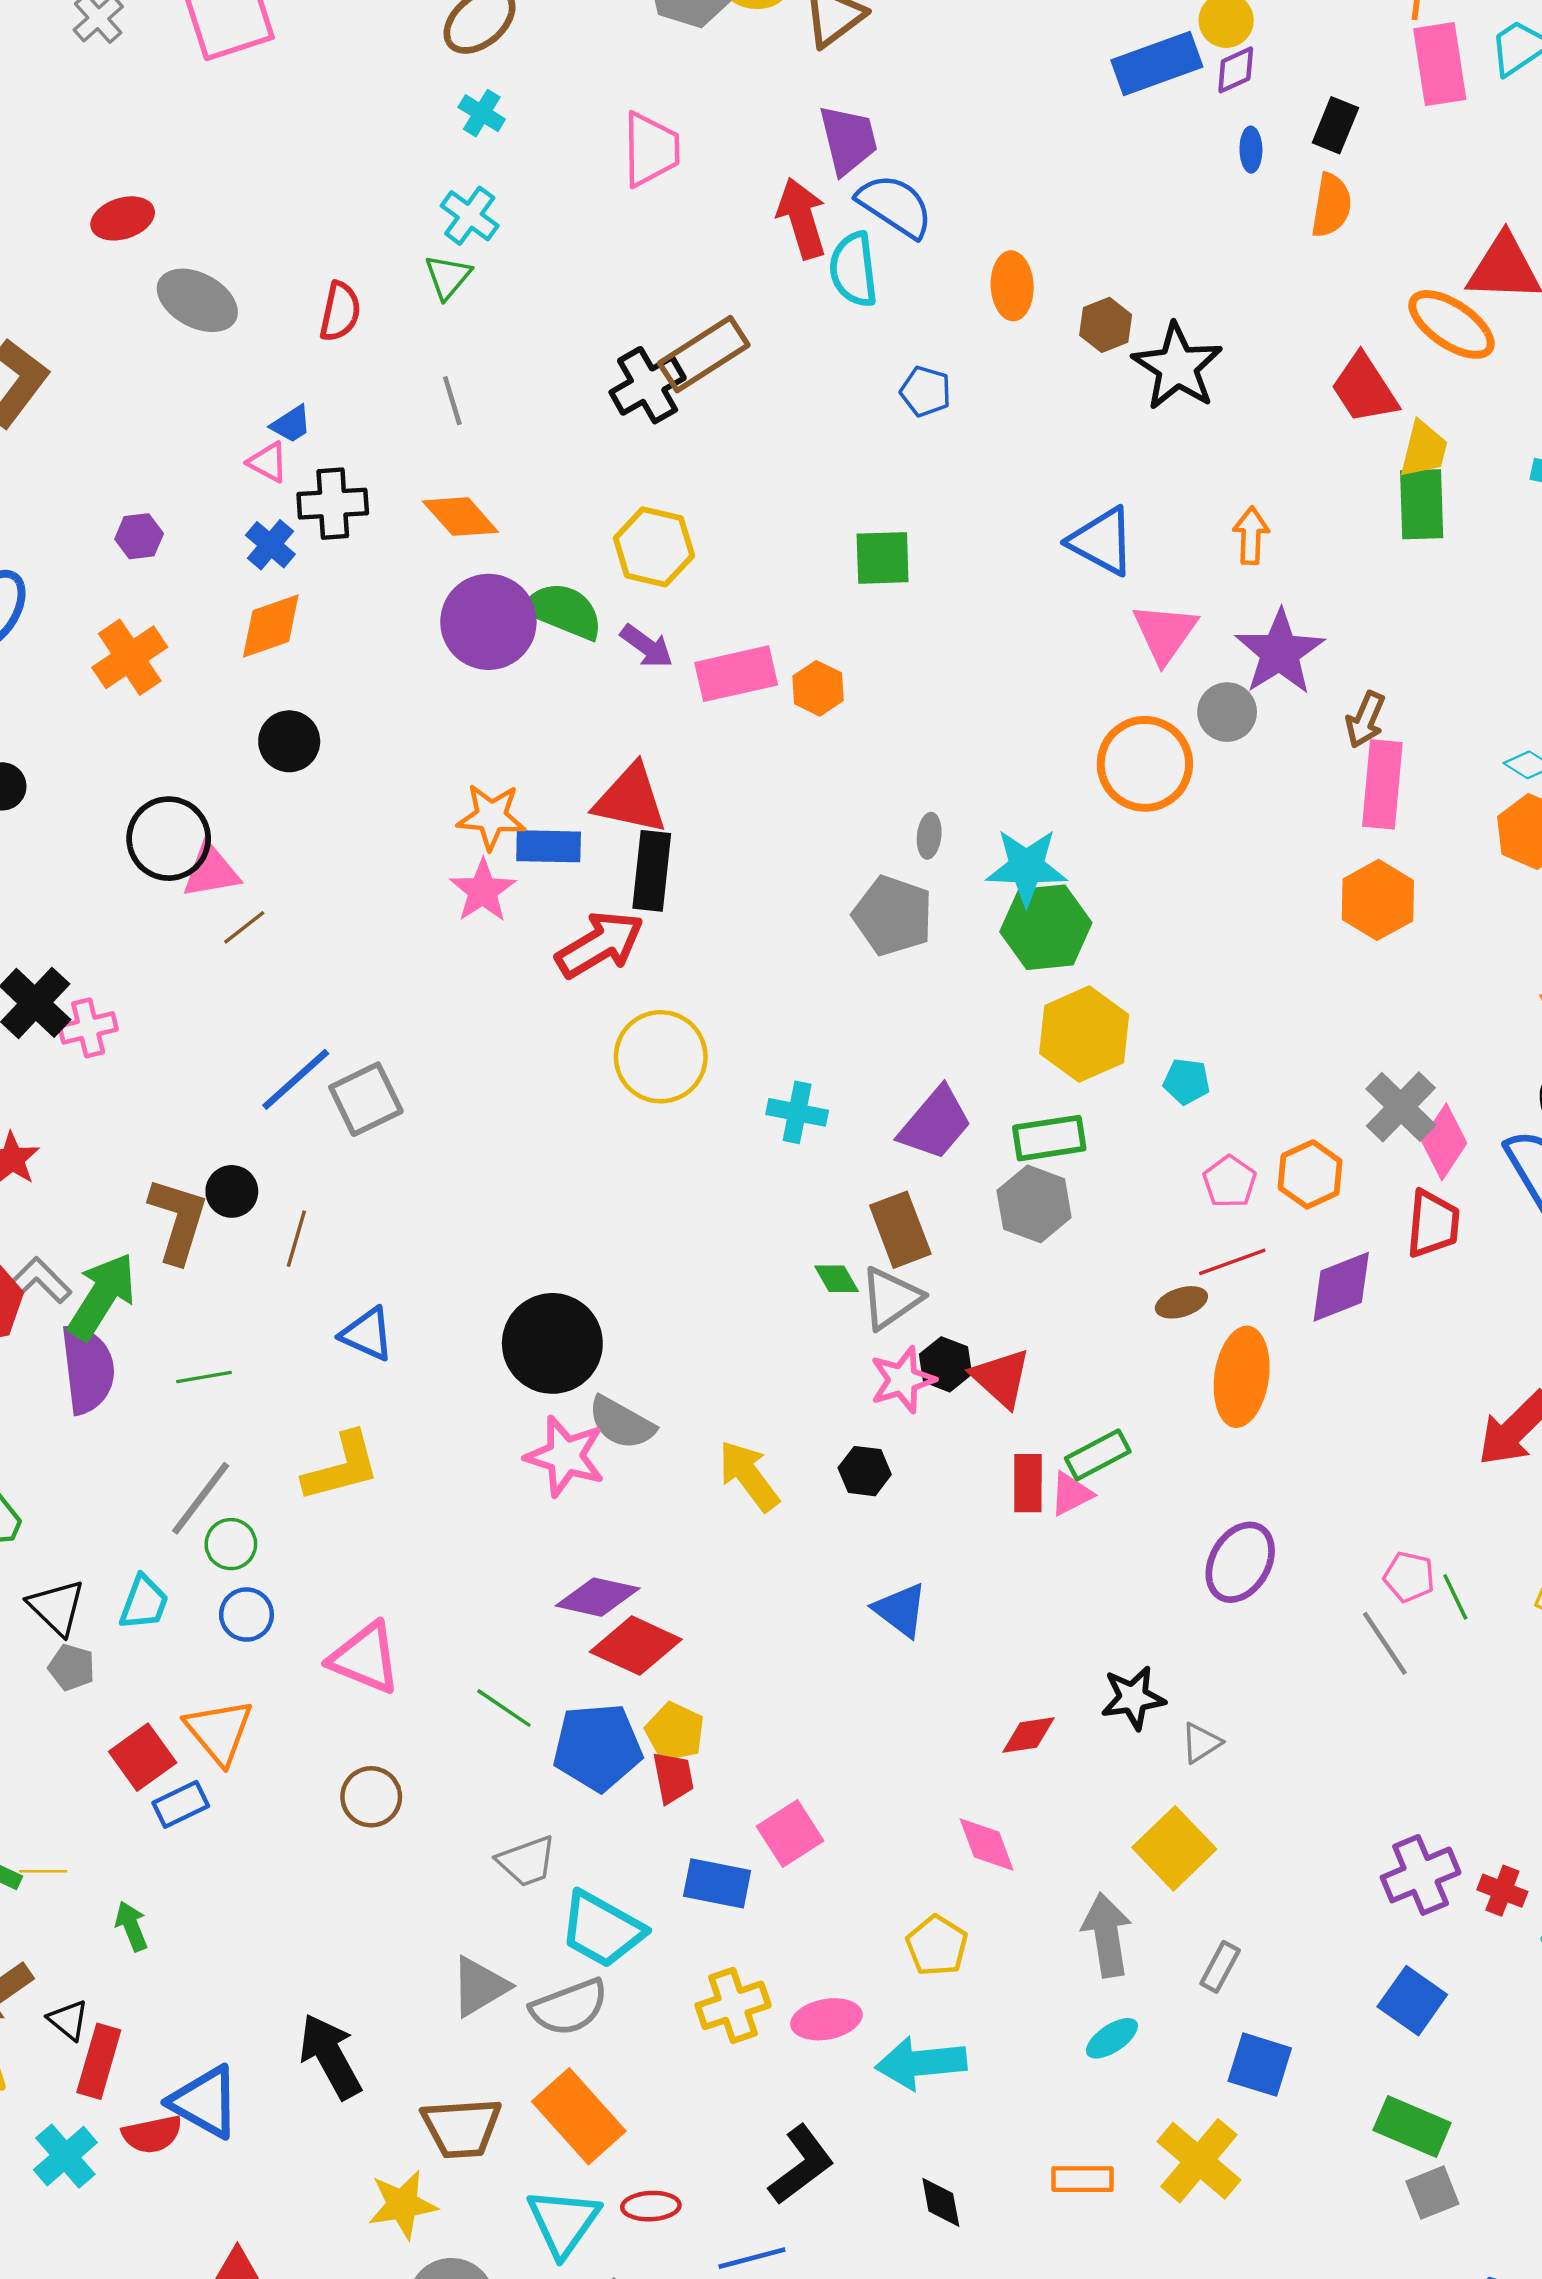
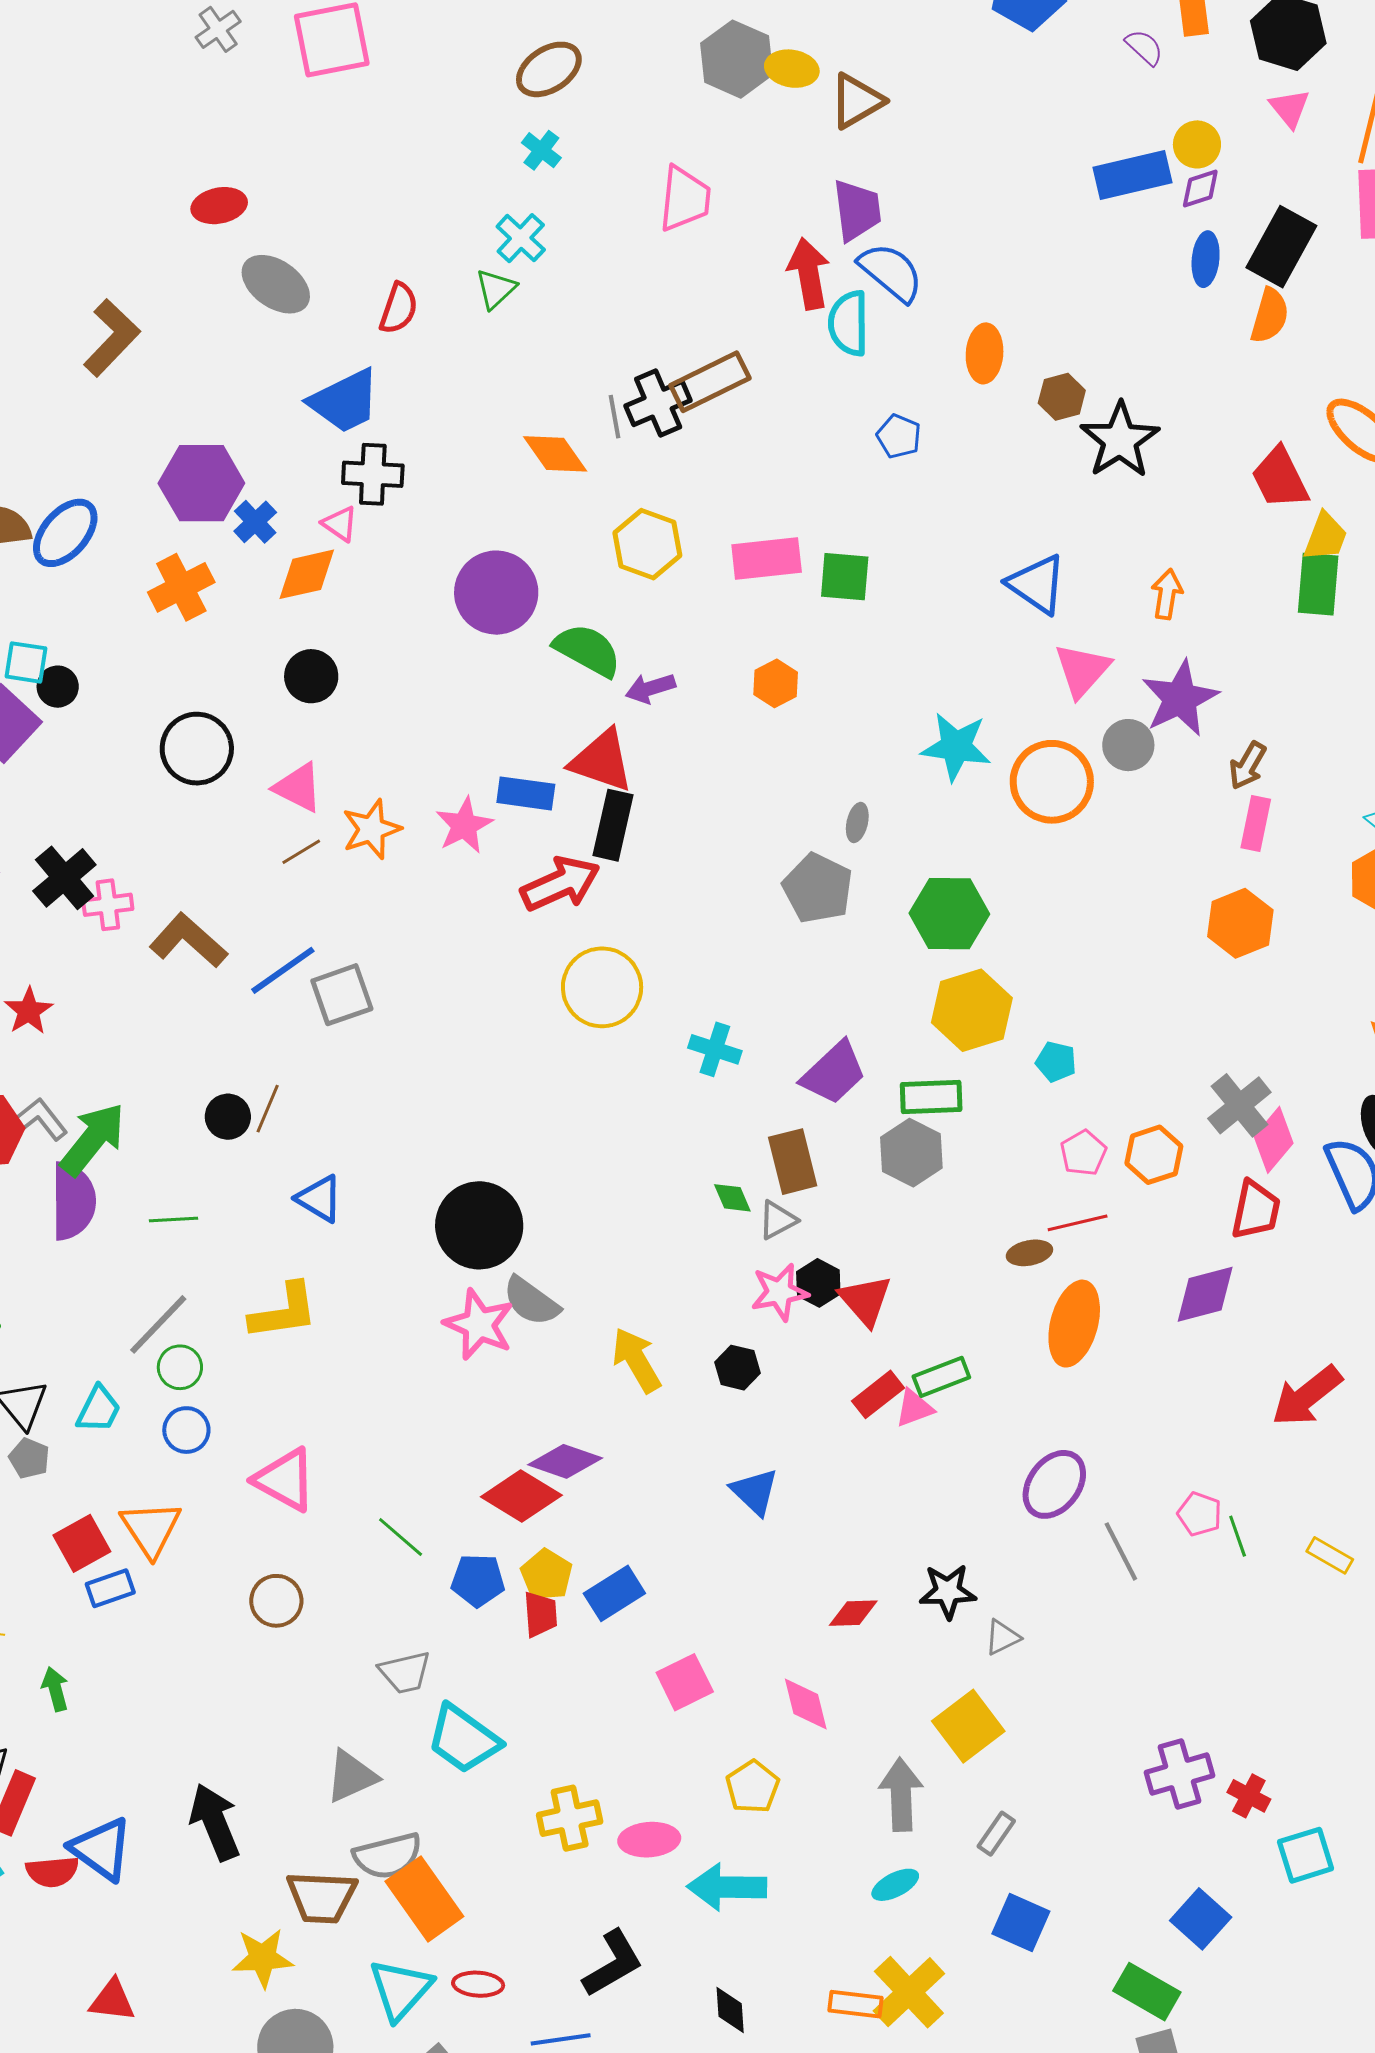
black rectangle: (1335, 125) -> (1281, 247), size x1.6
blue ellipse: (1251, 150) -> (1206, 259), size x1.4
gray line: (452, 401) -> (615, 417), moved
blue trapezoid: (291, 424) -> (345, 401), size x2.0
pink triangle: (268, 462) -> (340, 524), moved
orange diamond: (460, 517) -> (555, 454), moved
purple hexagon: (139, 536) -> (201, 483), size x2.0
blue cross: (270, 545) -> (255, 522), moved
green semicircle: (563, 611) -> (587, 650), moved
purple arrow: (647, 646) -> (650, 688), moved, turned 120
pink rectangle: (736, 674) -> (767, 558), moved
pink rectangle: (1382, 784) -> (1256, 823), size x0.7
orange star: (491, 817) -> (372, 829), moved, turned -30
cyan star: (1026, 867) -> (956, 747), moved
pink triangle: (211, 871) -> (298, 788), moved, turned 30
brown line: (244, 927) -> (301, 852), moved
black circle: (232, 1191) -> (228, 1117), moved
brown L-shape: (178, 1220) -> (188, 941), moved, turned -72
purple diamond: (1341, 1287) -> (1205, 1294), moved
gray triangle: (891, 1298) -> (778, 1220), size x0.7
red rectangle: (1028, 1483) -> (878, 1394), turned 45
purple diamond: (598, 1597) -> (565, 1461), moved
gray line: (1385, 1643) -> (1121, 1551), moved
blue pentagon: (598, 1747) -> (478, 1580), size x0.7
pink square: (790, 1834) -> (685, 1682), moved
blue rectangle: (717, 1883) -> (614, 1593), moved, turned -50
blue square: (1412, 2001) -> (1201, 1919), moved
gray semicircle: (569, 2007) -> (388, 1856), moved
yellow cross: (1199, 2161) -> (909, 1992), moved

